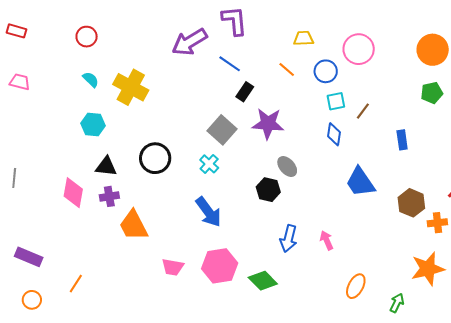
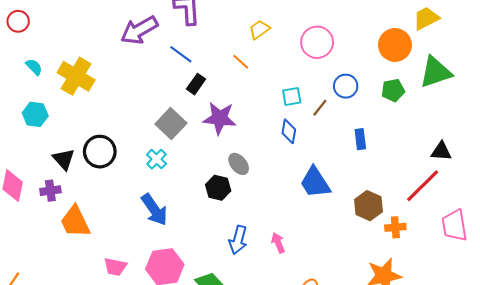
red circle: (87, 37) -> (18, 21), moved
yellow trapezoid: (304, 38) -> (259, 29), turned -35
blue circle: (326, 71) -> (346, 86), moved
black triangle: (106, 166) -> (64, 159), moved, turned 40

